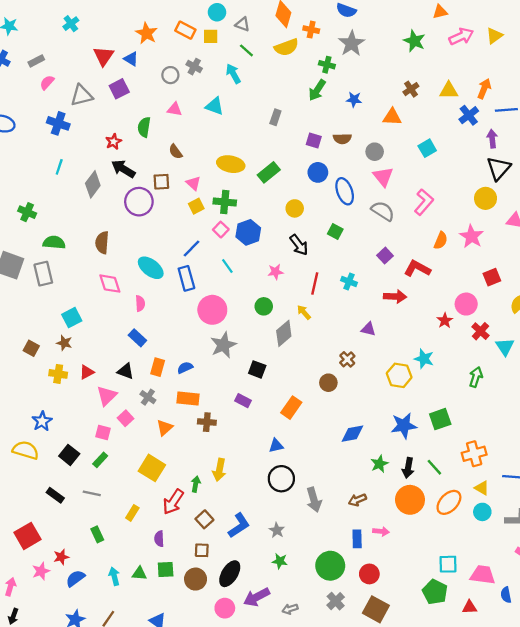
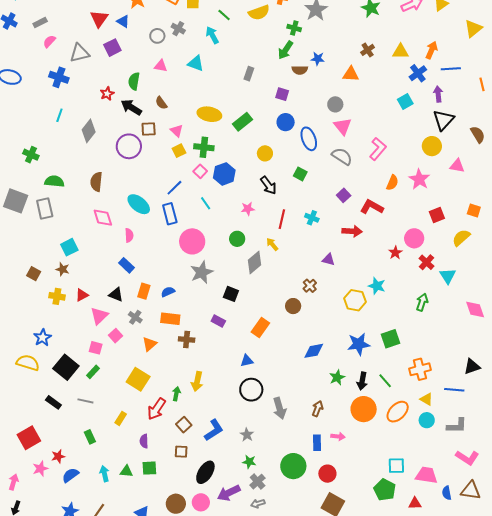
brown semicircle: (342, 139) -> (300, 70), moved
cyan square: (427, 148) -> (405, 101), moved
black arrow: (123, 169) -> (131, 107), moved
black square: (69, 455) -> (66, 367), size x1.4
brown arrow: (357, 500) -> (318, 409), turned 133
brown circle: (196, 579) -> (176, 504), moved
gray cross: (336, 601) -> (258, 482), moved

